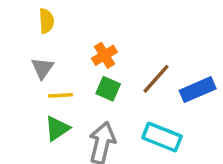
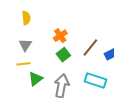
green square: (108, 89) -> (63, 55), turned 32
yellow line: (60, 95) -> (23, 64), moved

